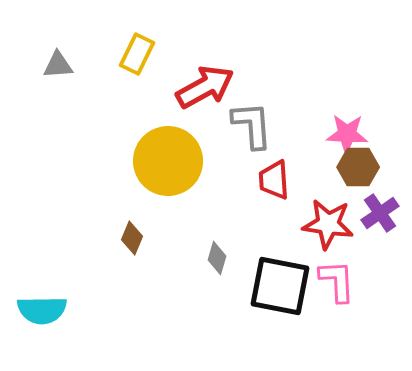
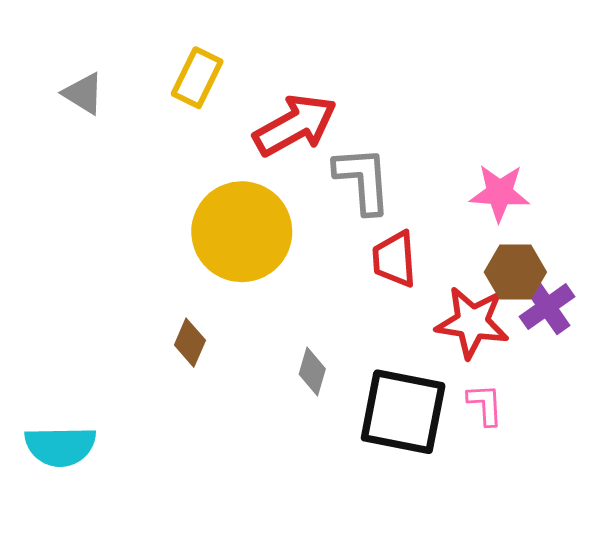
gray triangle: (58, 65) -> (83, 93), turned 36
brown hexagon: (358, 167) -> (515, 272), moved
pink L-shape: (337, 281) -> (485, 405), size x0.7

